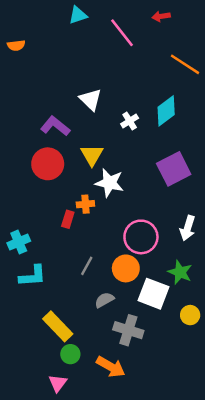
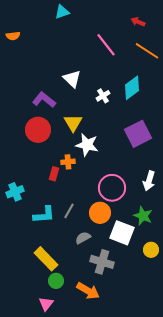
red arrow: (161, 16) -> (138, 22), moved, turned 32
pink line: (122, 33) -> (106, 45), moved
cyan L-shape: (33, 276) -> (44, 215), moved

